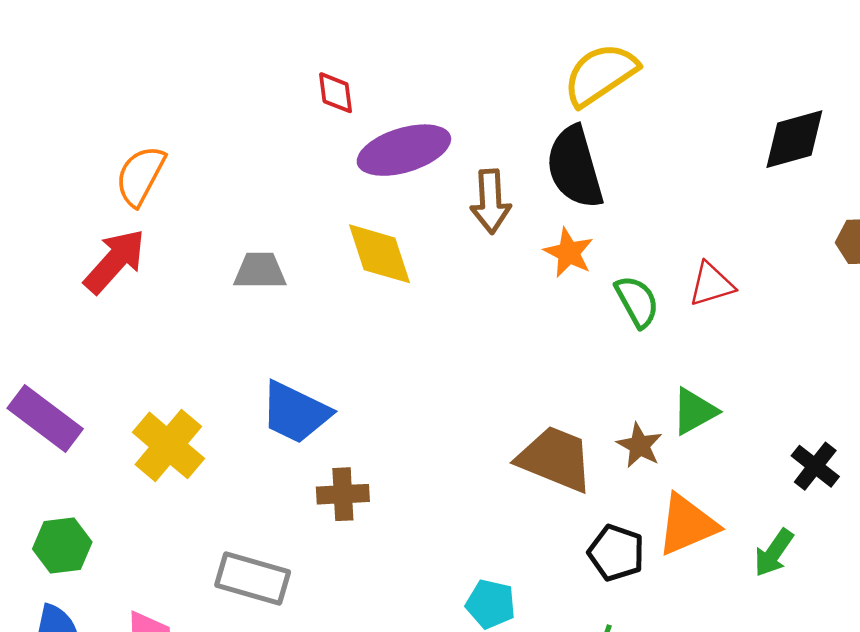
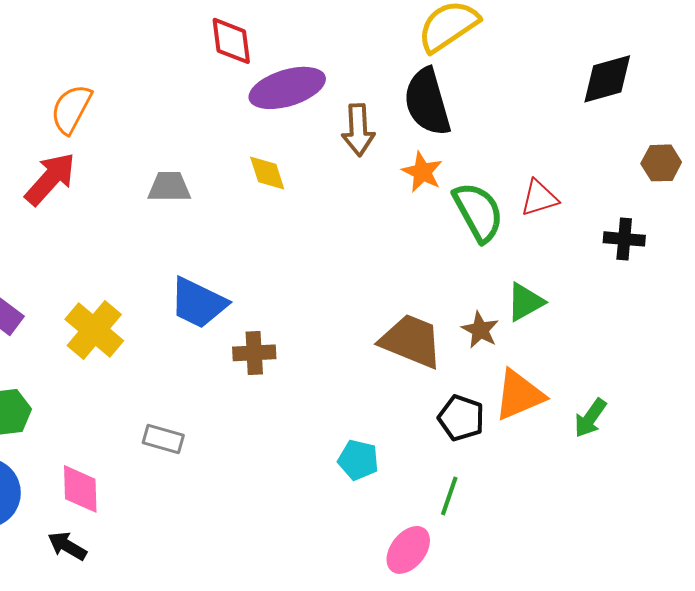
red diamond: (336, 93) -> (231, 41), size x1.4
yellow diamond: (380, 254) -> (267, 173), size x0.7
green semicircle: (637, 301) -> (478, 212), size x1.4
black cross: (815, 466) -> (624, 239), moved, turned -33
brown cross: (343, 494) -> (254, 353), moved
gray rectangle: (253, 578) -> (163, 439), size x0.7

